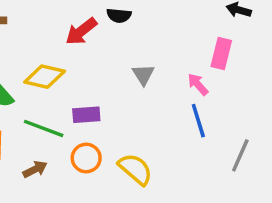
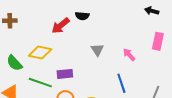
pink rectangle: (221, 53) -> (158, 41), moved
blue line: (198, 121) -> (121, 83), moved

